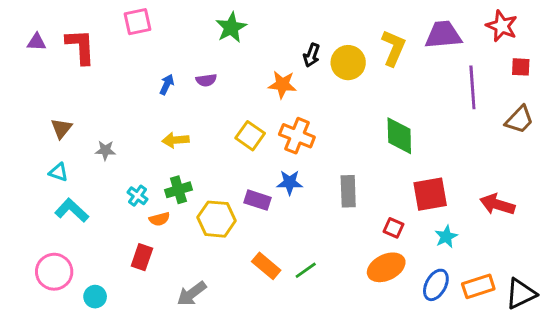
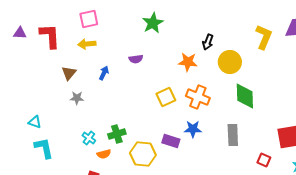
yellow circle: (348, 63) -> (230, 62), moved
blue arrow: (167, 84) -> (104, 73), moved
brown triangle: (61, 128) -> (69, 73), moved
yellow square: (250, 136) -> (166, 97), turned 30
green diamond: (399, 136) -> (245, 96), moved
yellow arrow: (176, 140) -> (87, 44), moved
gray star: (105, 150) -> (77, 98), moved
cyan L-shape: (72, 210) -> (44, 148), turned 35

